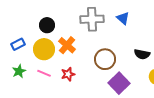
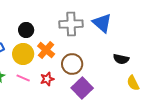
blue triangle: (123, 18) -> (102, 23), size x1.5
brown circle: (105, 59) -> (72, 64), moved
purple square: (119, 83) -> (82, 88), moved

